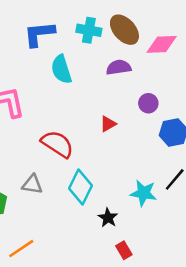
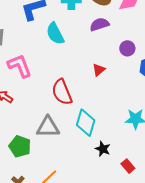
red semicircle: (57, 144) -> (62, 92), turned -136
gray triangle: (32, 184) -> (48, 127), size x1.4
black star: (108, 218) -> (103, 149), moved

